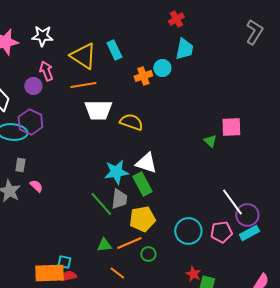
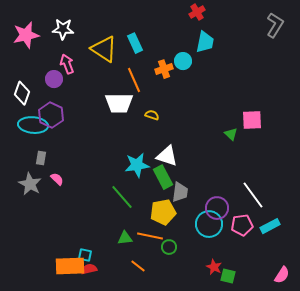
orange line: (83, 85) -> (134, 80), moved, turned 75
yellow semicircle: (131, 122) -> (152, 115), size x0.6
gray trapezoid: (119, 199) -> (180, 192), moved
purple circle: (247, 215) -> (217, 208), moved
orange line: (129, 243) -> (150, 236), turned 35

